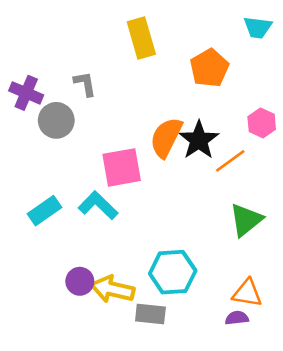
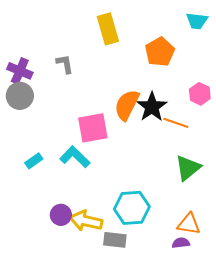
gray circle: (56, 120) -> (20, 96), moved
orange line: (230, 161) -> (176, 123), turned 55
cyan rectangle: (44, 211) -> (34, 161), size x0.7

